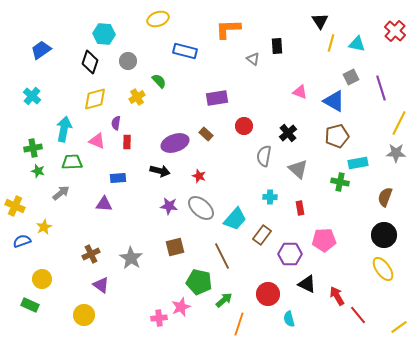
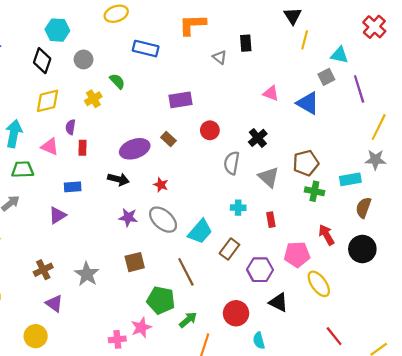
cyan triangle: (357, 44) -> (339, 55), moved
brown pentagon: (337, 136) -> (306, 163), moved
cyan rectangle: (358, 163) -> (350, 179), moved
purple triangle: (104, 204) -> (57, 215), turned -36
yellow ellipse: (383, 269) -> (319, 284), moved
red arrow: (337, 296) -> (326, 235), moved

